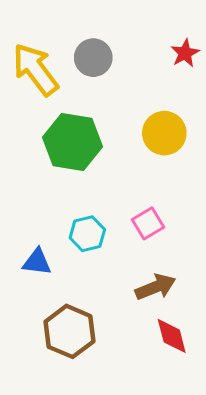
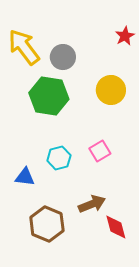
gray circle: (93, 58) -> (63, 57), moved
brown arrow: (155, 287) -> (92, 204), moved

